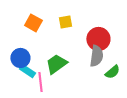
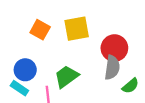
yellow square: (65, 22) -> (77, 29), size x1.6
cyan rectangle: (27, 71) -> (19, 88), moved

